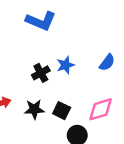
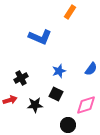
black cross: (41, 73) -> (21, 78), moved
black square: (62, 111) -> (56, 94), moved

